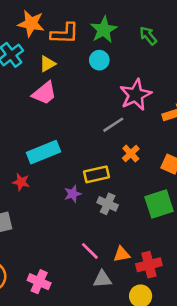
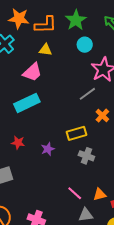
cyan circle: (99, 60) -> (85, 45), moved
yellow triangle: (47, 64) -> (45, 50), moved, turned 40
cyan rectangle: (43, 152) -> (27, 103), moved
purple star: (73, 194) -> (48, 149), moved

